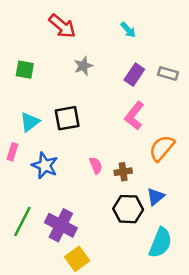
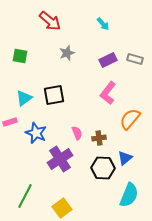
purple rectangle: (134, 75) -> (108, 60), turned 30
pink rectangle: (12, 152) -> (10, 122), turned 56
green line: (22, 222) -> (25, 196), moved
purple cross: (61, 225) -> (60, 159), moved, turned 30

